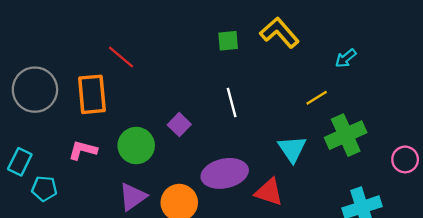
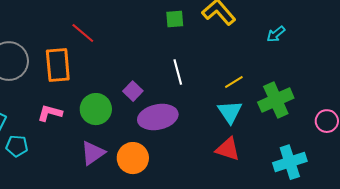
yellow line: (317, 98) -> (234, 82), moved
purple ellipse: (225, 173) -> (158, 117), moved
red triangle: (269, 192) -> (228, 149), moved

